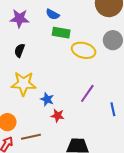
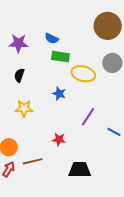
yellow star: (24, 84) -> (24, 108), size x0.7
blue star: (47, 99) -> (59, 94), moved
blue line: (113, 109) -> (114, 132), turned -48

